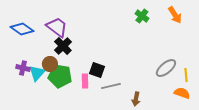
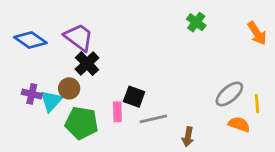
orange arrow: (175, 15) -> (257, 33), moved
green pentagon: (60, 76) -> (82, 123), moved
orange semicircle: (182, 93) -> (239, 124), moved

